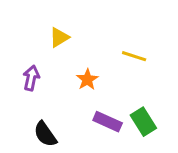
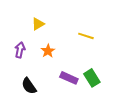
orange star: (87, 80) -> (48, 51), moved

